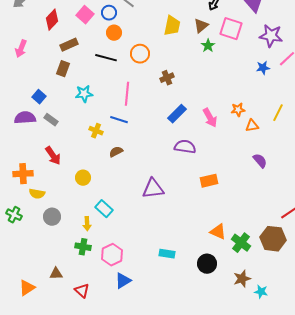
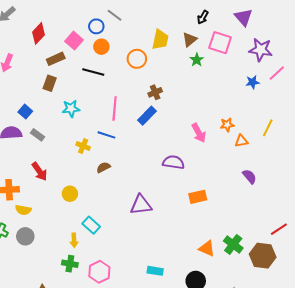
pink square: (85, 15) -> (74, 41), moved
orange circle: (140, 54) -> (137, 59), moved
blue rectangle: (177, 114) -> (147, 116), moved
gray circle: (52, 217) -> (25, 236), moved
green cross: (241, 243) -> (233, 244), moved

